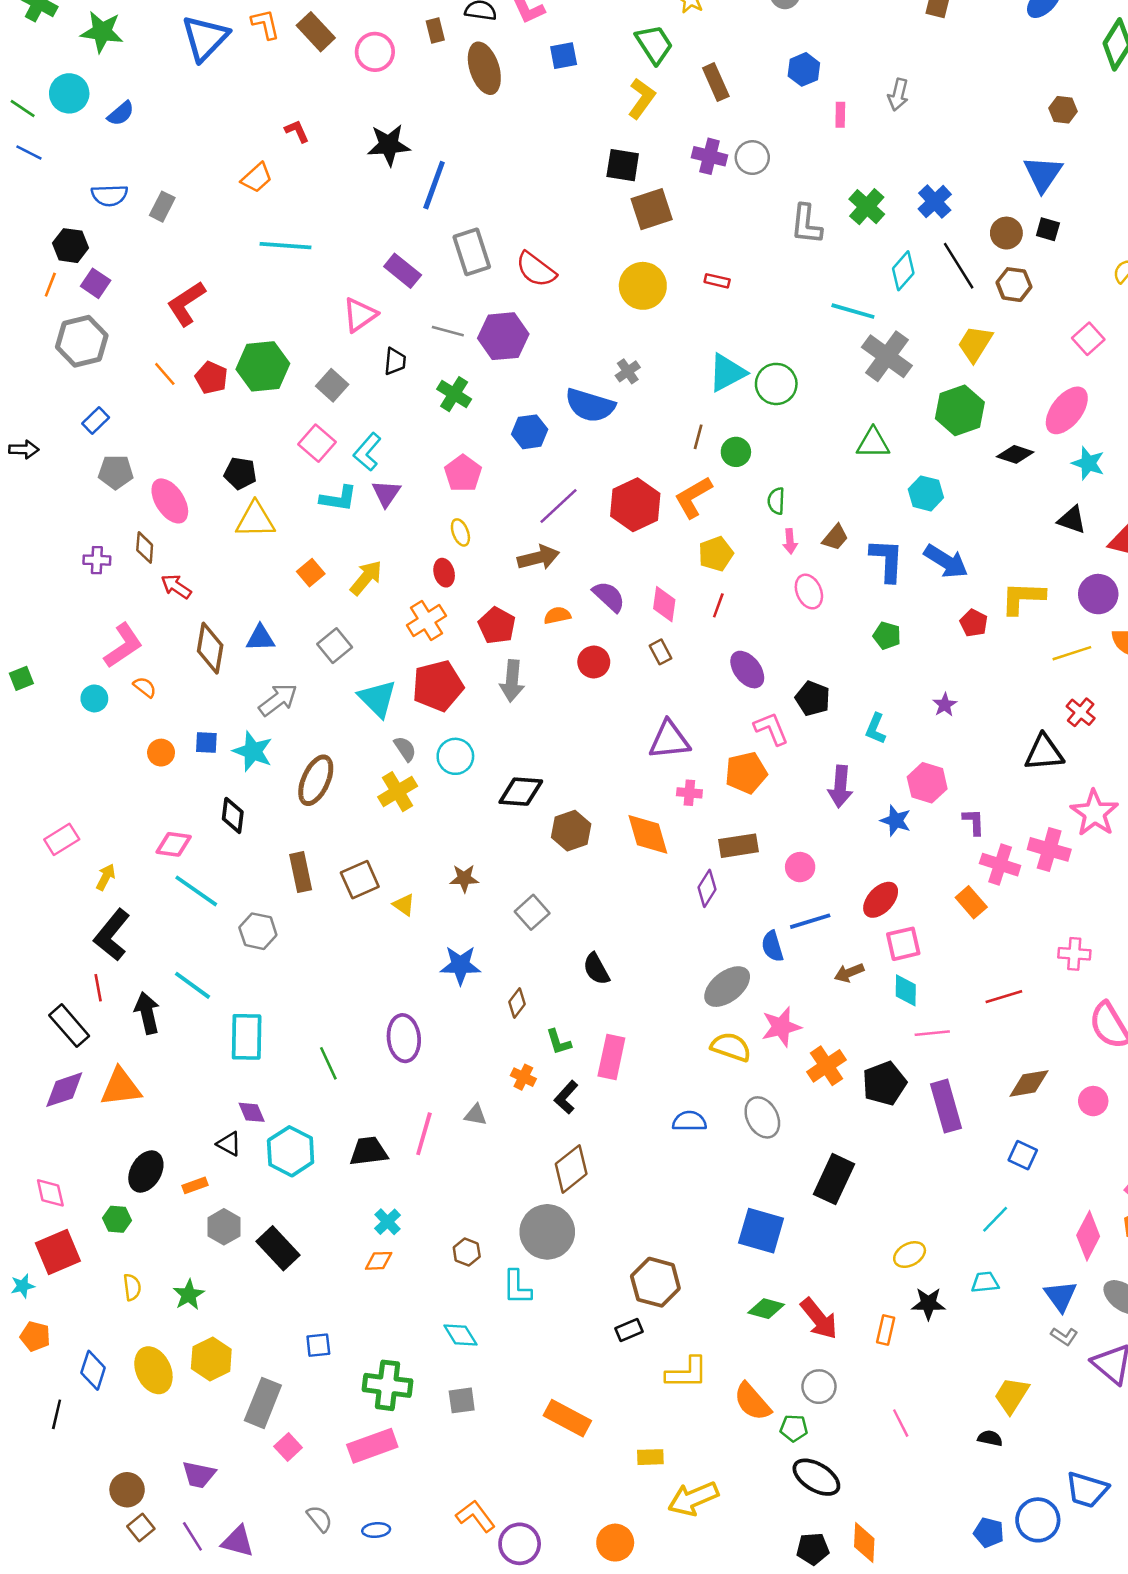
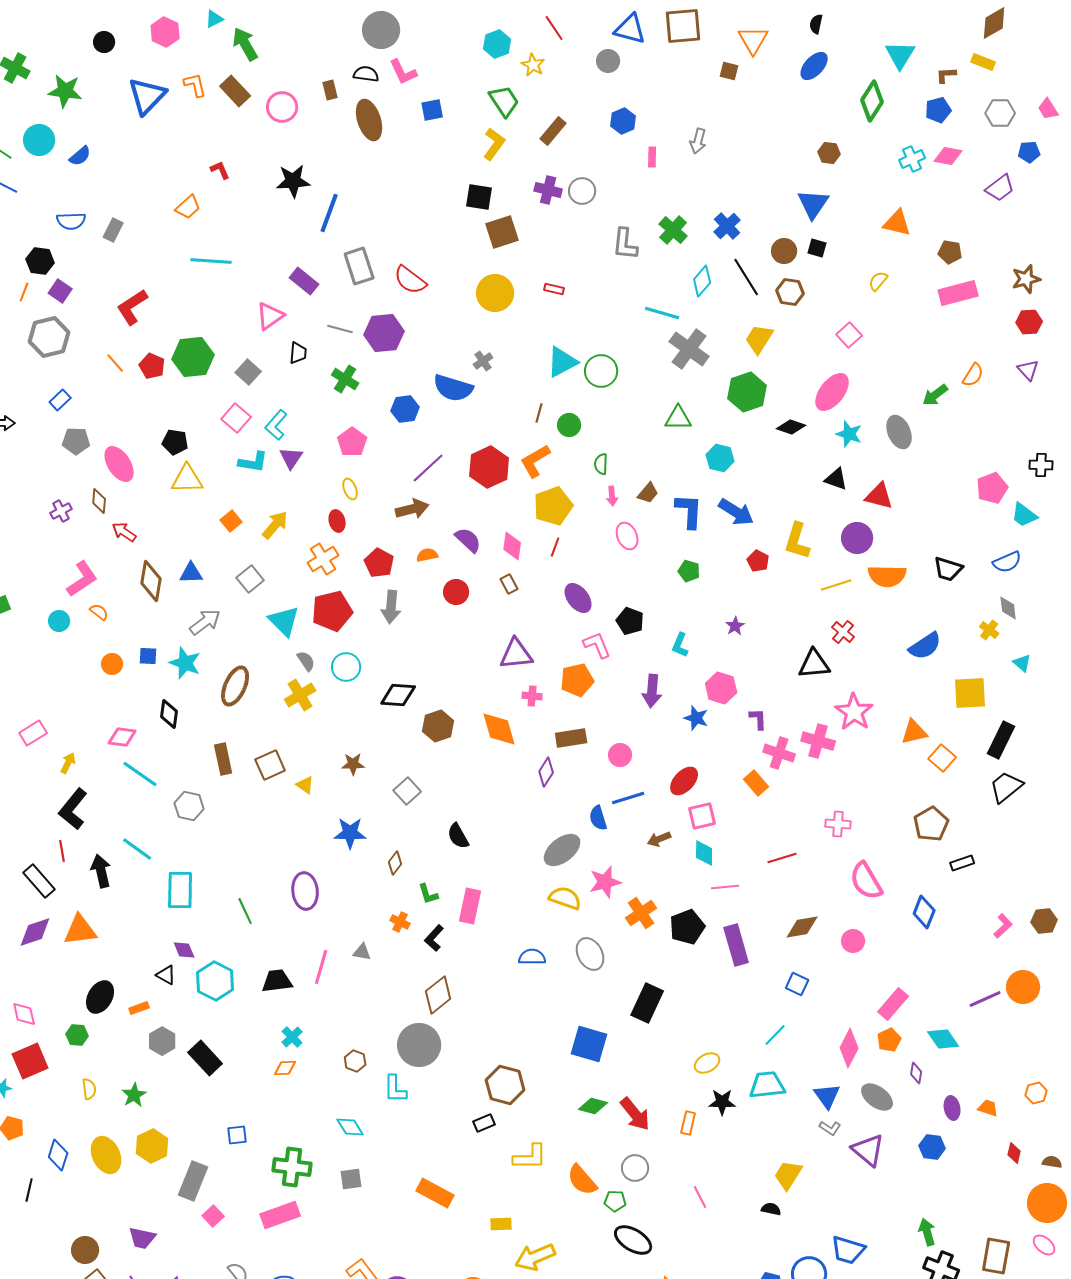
brown rectangle: (716, 82) -> (553, 131), turned 64
yellow pentagon: (716, 554) -> (553, 506), size x1.4
purple cross: (97, 560) -> (61, 511), turned -30
yellow L-shape: (1023, 598) -> (797, 541), turned -75
cyan trapezoid: (985, 1282) -> (767, 1085), size x1.6

